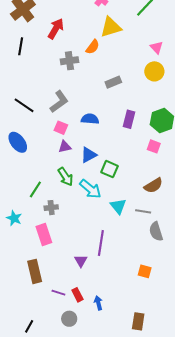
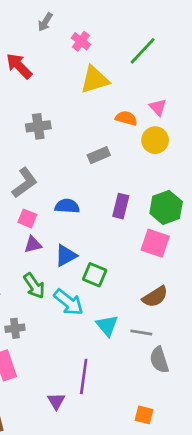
red arrow: (56, 29) -> (19, 66), moved, turned -75
orange semicircle: (93, 47) -> (126, 118), moved, turned -112
pink square: (154, 146) -> (155, 243), size x1.5

